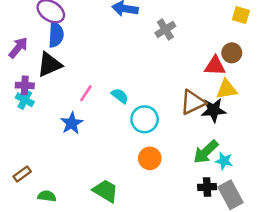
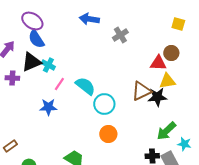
blue semicircle: (56, 35) -> (36, 39), turned 144
cyan semicircle: (120, 96) -> (85, 86), size x1.5
cyan cross: (25, 100) -> (48, 65), moved
blue star: (72, 123) -> (48, 107), turned 30
green arrow: (206, 152) -> (166, 131), moved
cyan star: (224, 161) -> (184, 144), moved

